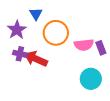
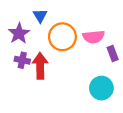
pink semicircle: (84, 45) -> (94, 37), moved
red arrow: (36, 59) -> (40, 66), turned 65

